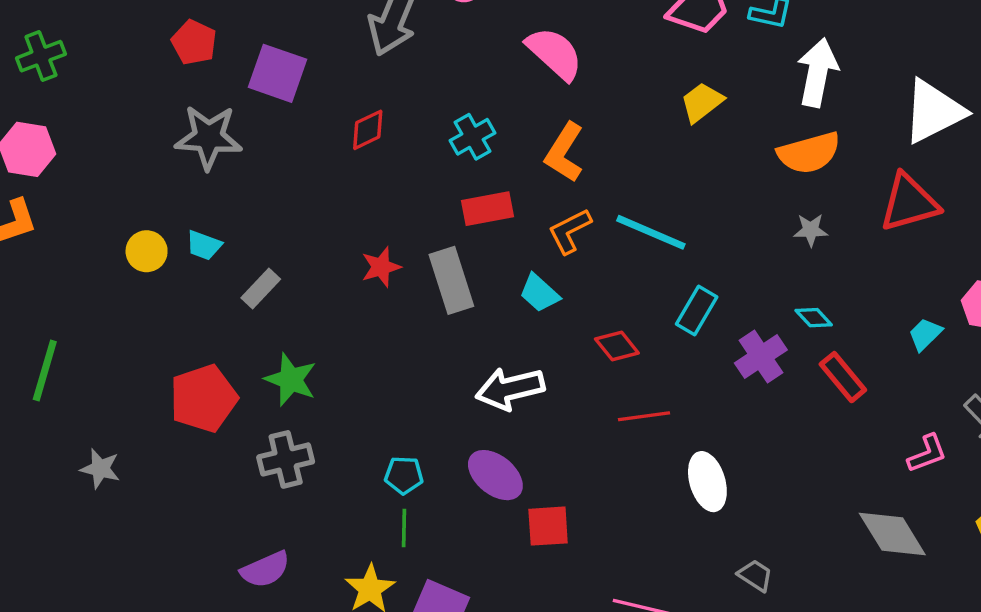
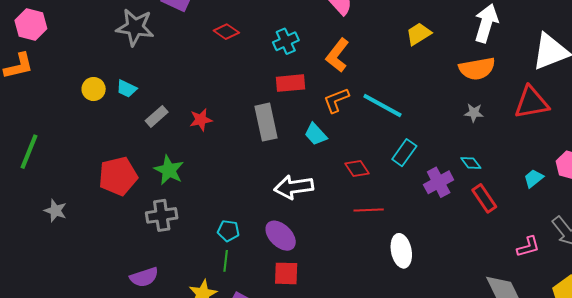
red diamond: (368, 130) -> (226, 32), turned 55
red star: (381, 267) -> (201, 120), moved
red square: (548, 526) -> (286, 273), moved

